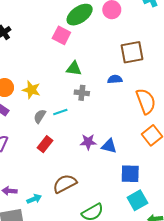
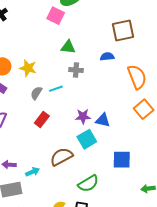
blue square: (130, 174) -> (122, 160), moved
cyan square: (137, 200) -> (87, 139), moved

